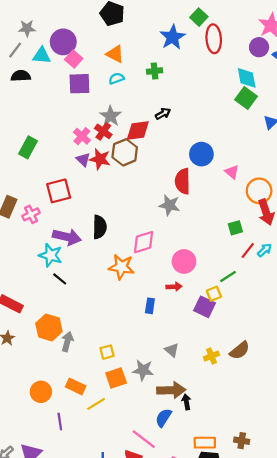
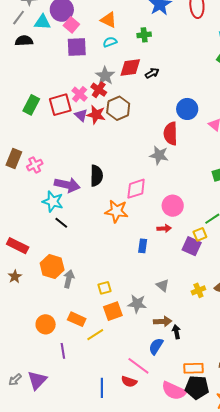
red diamond: (138, 131) -> (130, 67), moved
red square: (59, 191) -> (60, 105), moved
brown arrow: (171, 390) -> (163, 321), size x0.7

